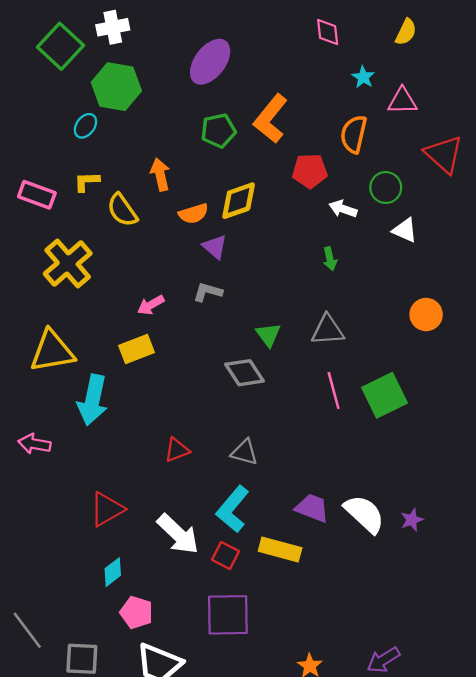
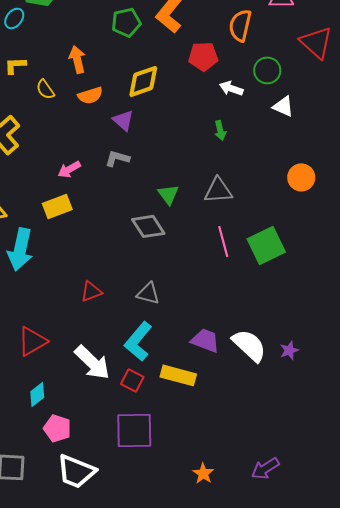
yellow semicircle: (122, 210) -> (45, 89), size x0.7
orange semicircle: (193, 214) -> (90, 95), moved

